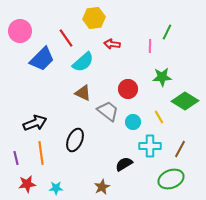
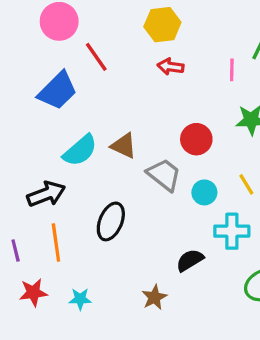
yellow hexagon: (94, 18) -> (162, 25), moved
pink circle: (20, 31) -> (59, 21), moved
cyan semicircle: (83, 62) -> (80, 150), moved

